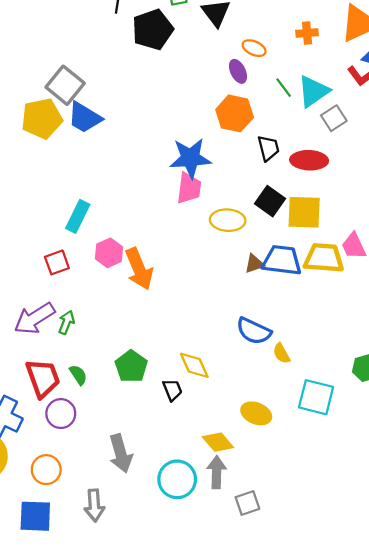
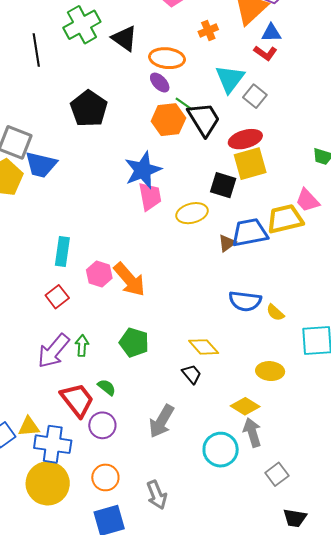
black pentagon: (153, 30) -> (89, 109), moved
orange ellipse: (254, 48) -> (167, 58), size x1.6
green line: (284, 88) -> (184, 104), moved
black trapezoid: (268, 148) -> (204, 119), moved, size x1.5
yellow square: (304, 212) -> (250, 164), moved
green pentagon: (131, 366) -> (134, 343), moved
gray arrow: (121, 453) -> (161, 421), moved, turned 64
gray square: (247, 503) -> (277, 474), moved

